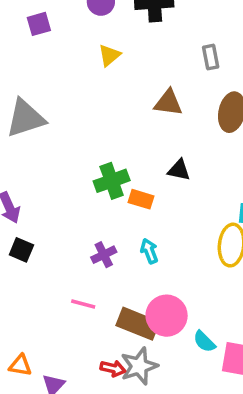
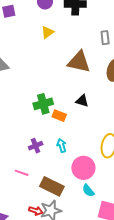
brown triangle: (168, 103) -> (79, 62), size x1.4
pink circle: (167, 316) -> (83, 168), moved
cyan semicircle: (204, 342) -> (88, 191), moved

